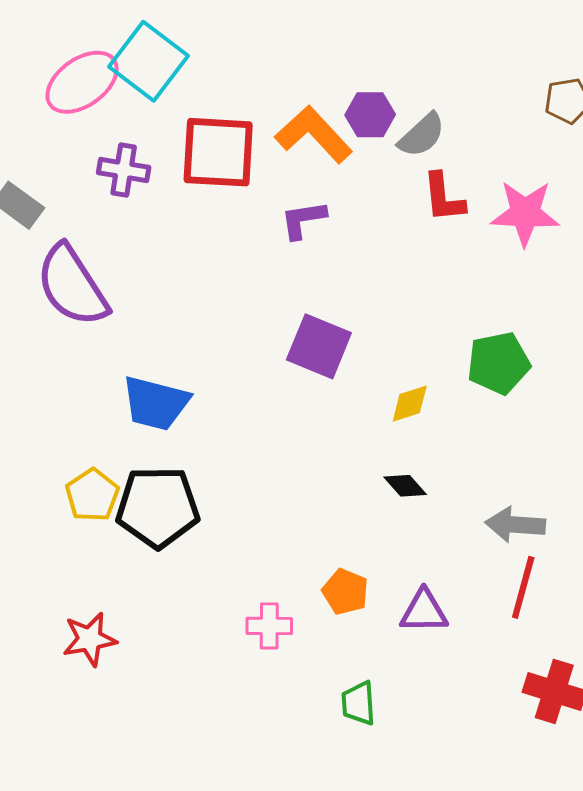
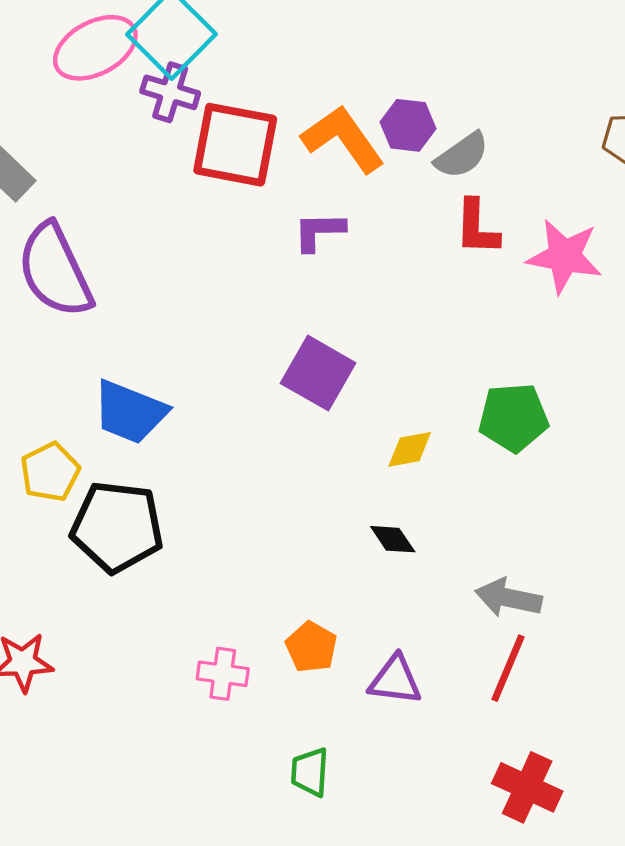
purple cross: (124, 170) -> (170, 92), moved
yellow pentagon: (92, 495) -> (50, 472), moved

